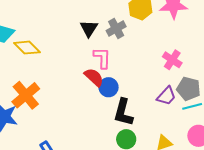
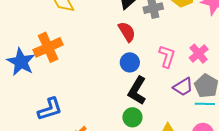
pink L-shape: (102, 58) -> (167, 56), moved
red semicircle: (94, 77) -> (127, 32), moved

